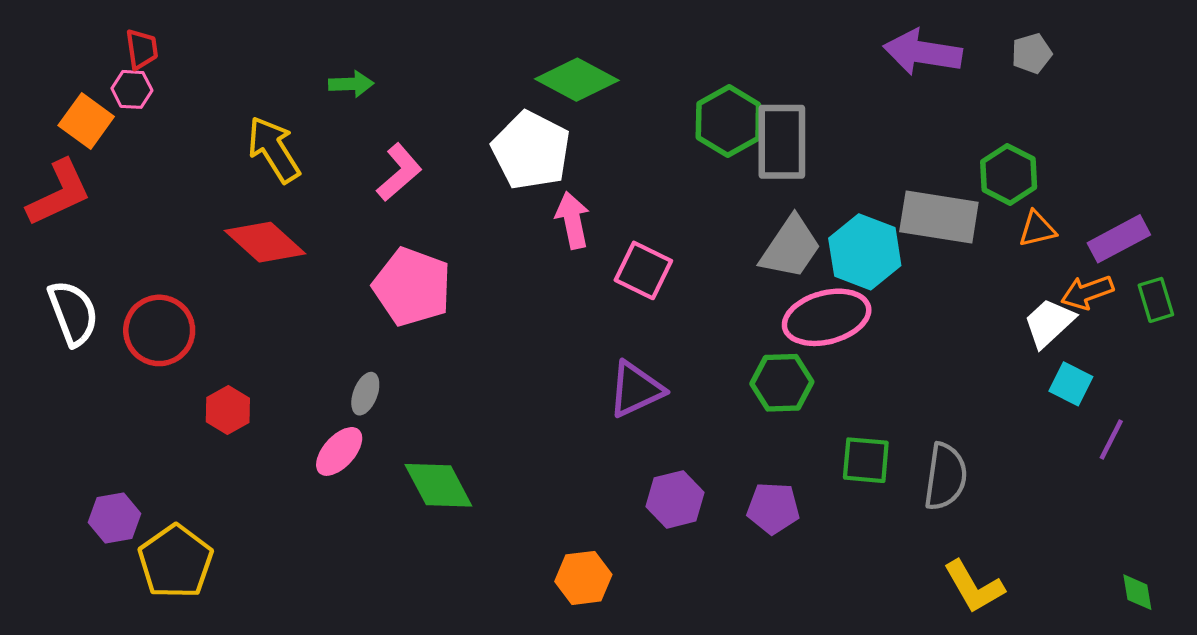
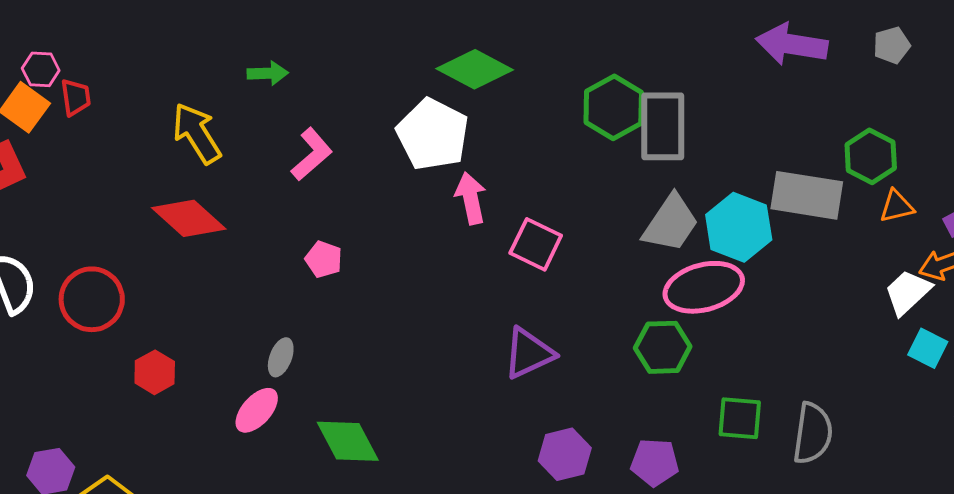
red trapezoid: (142, 49) -> (76, 97), moved
pink hexagon: (132, 89) -> (41, 69), moved
pink pentagon: (412, 287) -> (324, 259), size x0.5

